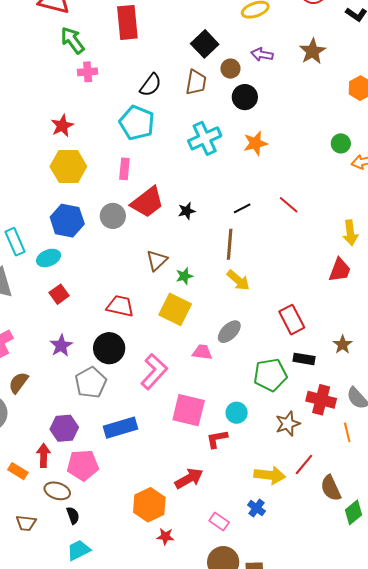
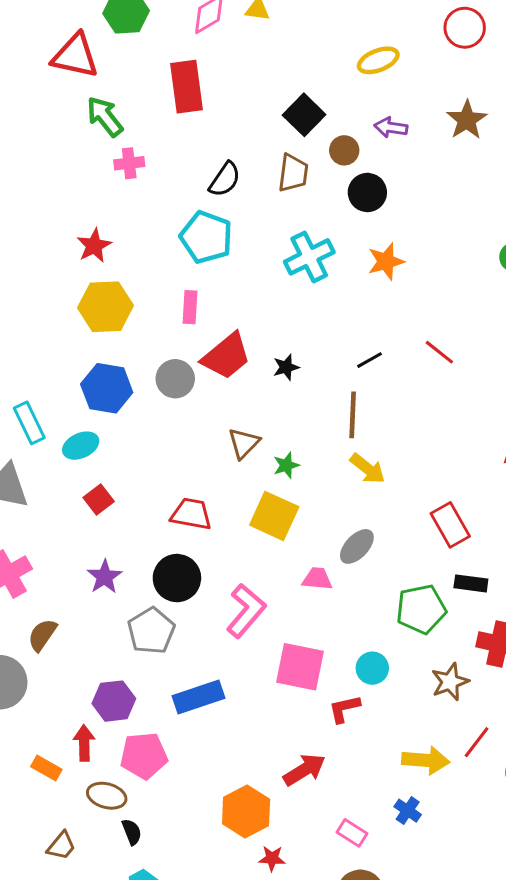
brown trapezoid: (26, 523) -> (61, 846), turned -55

